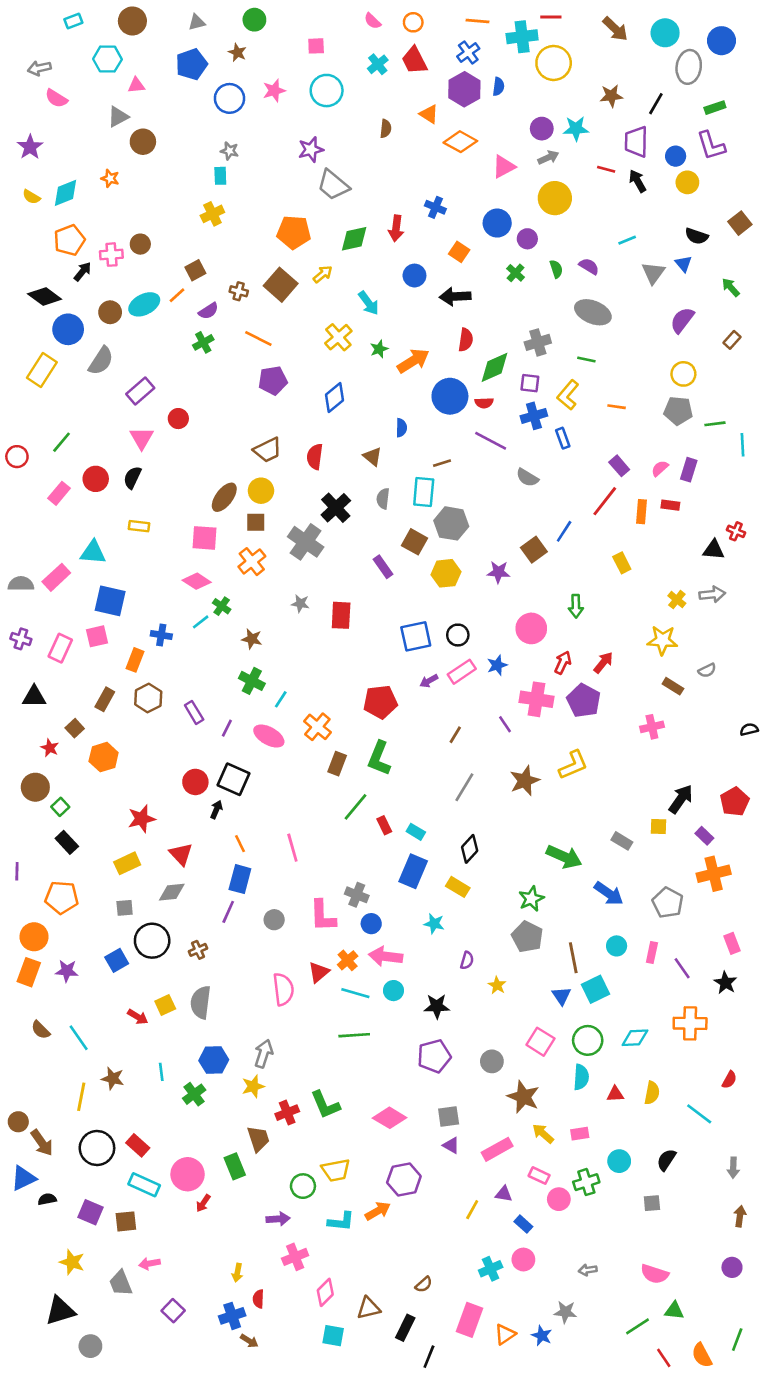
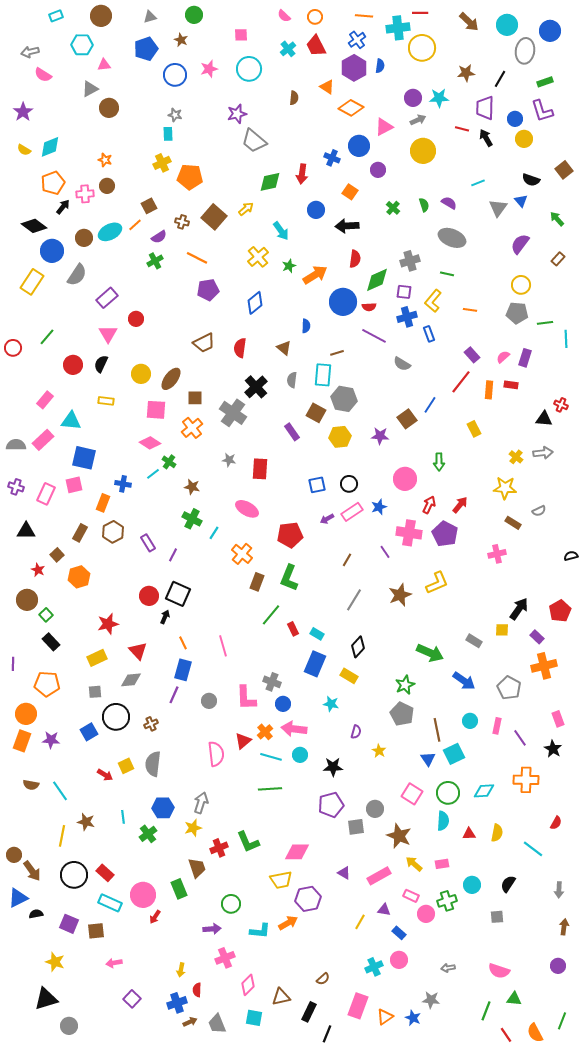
orange star: (110, 178) -> (105, 160), moved
blue circle: (497, 223) -> (359, 146), moved
orange pentagon: (294, 232) -> (190, 177), moved
purple circle: (527, 239) -> (378, 170), moved
yellow circle: (261, 491) -> (141, 374), moved
pink rectangle: (59, 493) -> (45, 400), moved
blue square: (416, 636) -> (317, 485), size x0.7
pink ellipse: (269, 736) -> (247, 509), moved
brown semicircle: (41, 1030) -> (31, 785), turned -35
gray square: (449, 1117) -> (356, 827), moved
pink diamond: (390, 1118) -> (297, 852), turned -30
yellow trapezoid: (336, 1170) -> (281, 880), moved
gray trapezoid: (121, 1283) -> (217, 1024), moved
green line: (638, 1326) -> (486, 1011), turned -36
brown arrow: (249, 1341) -> (190, 1022), turned -56

